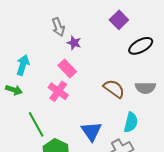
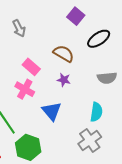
purple star: (74, 43) -> (64, 80), moved
brown semicircle: (114, 89) -> (64, 54), moved
blue triangle: (91, 131) -> (52, 111), moved

